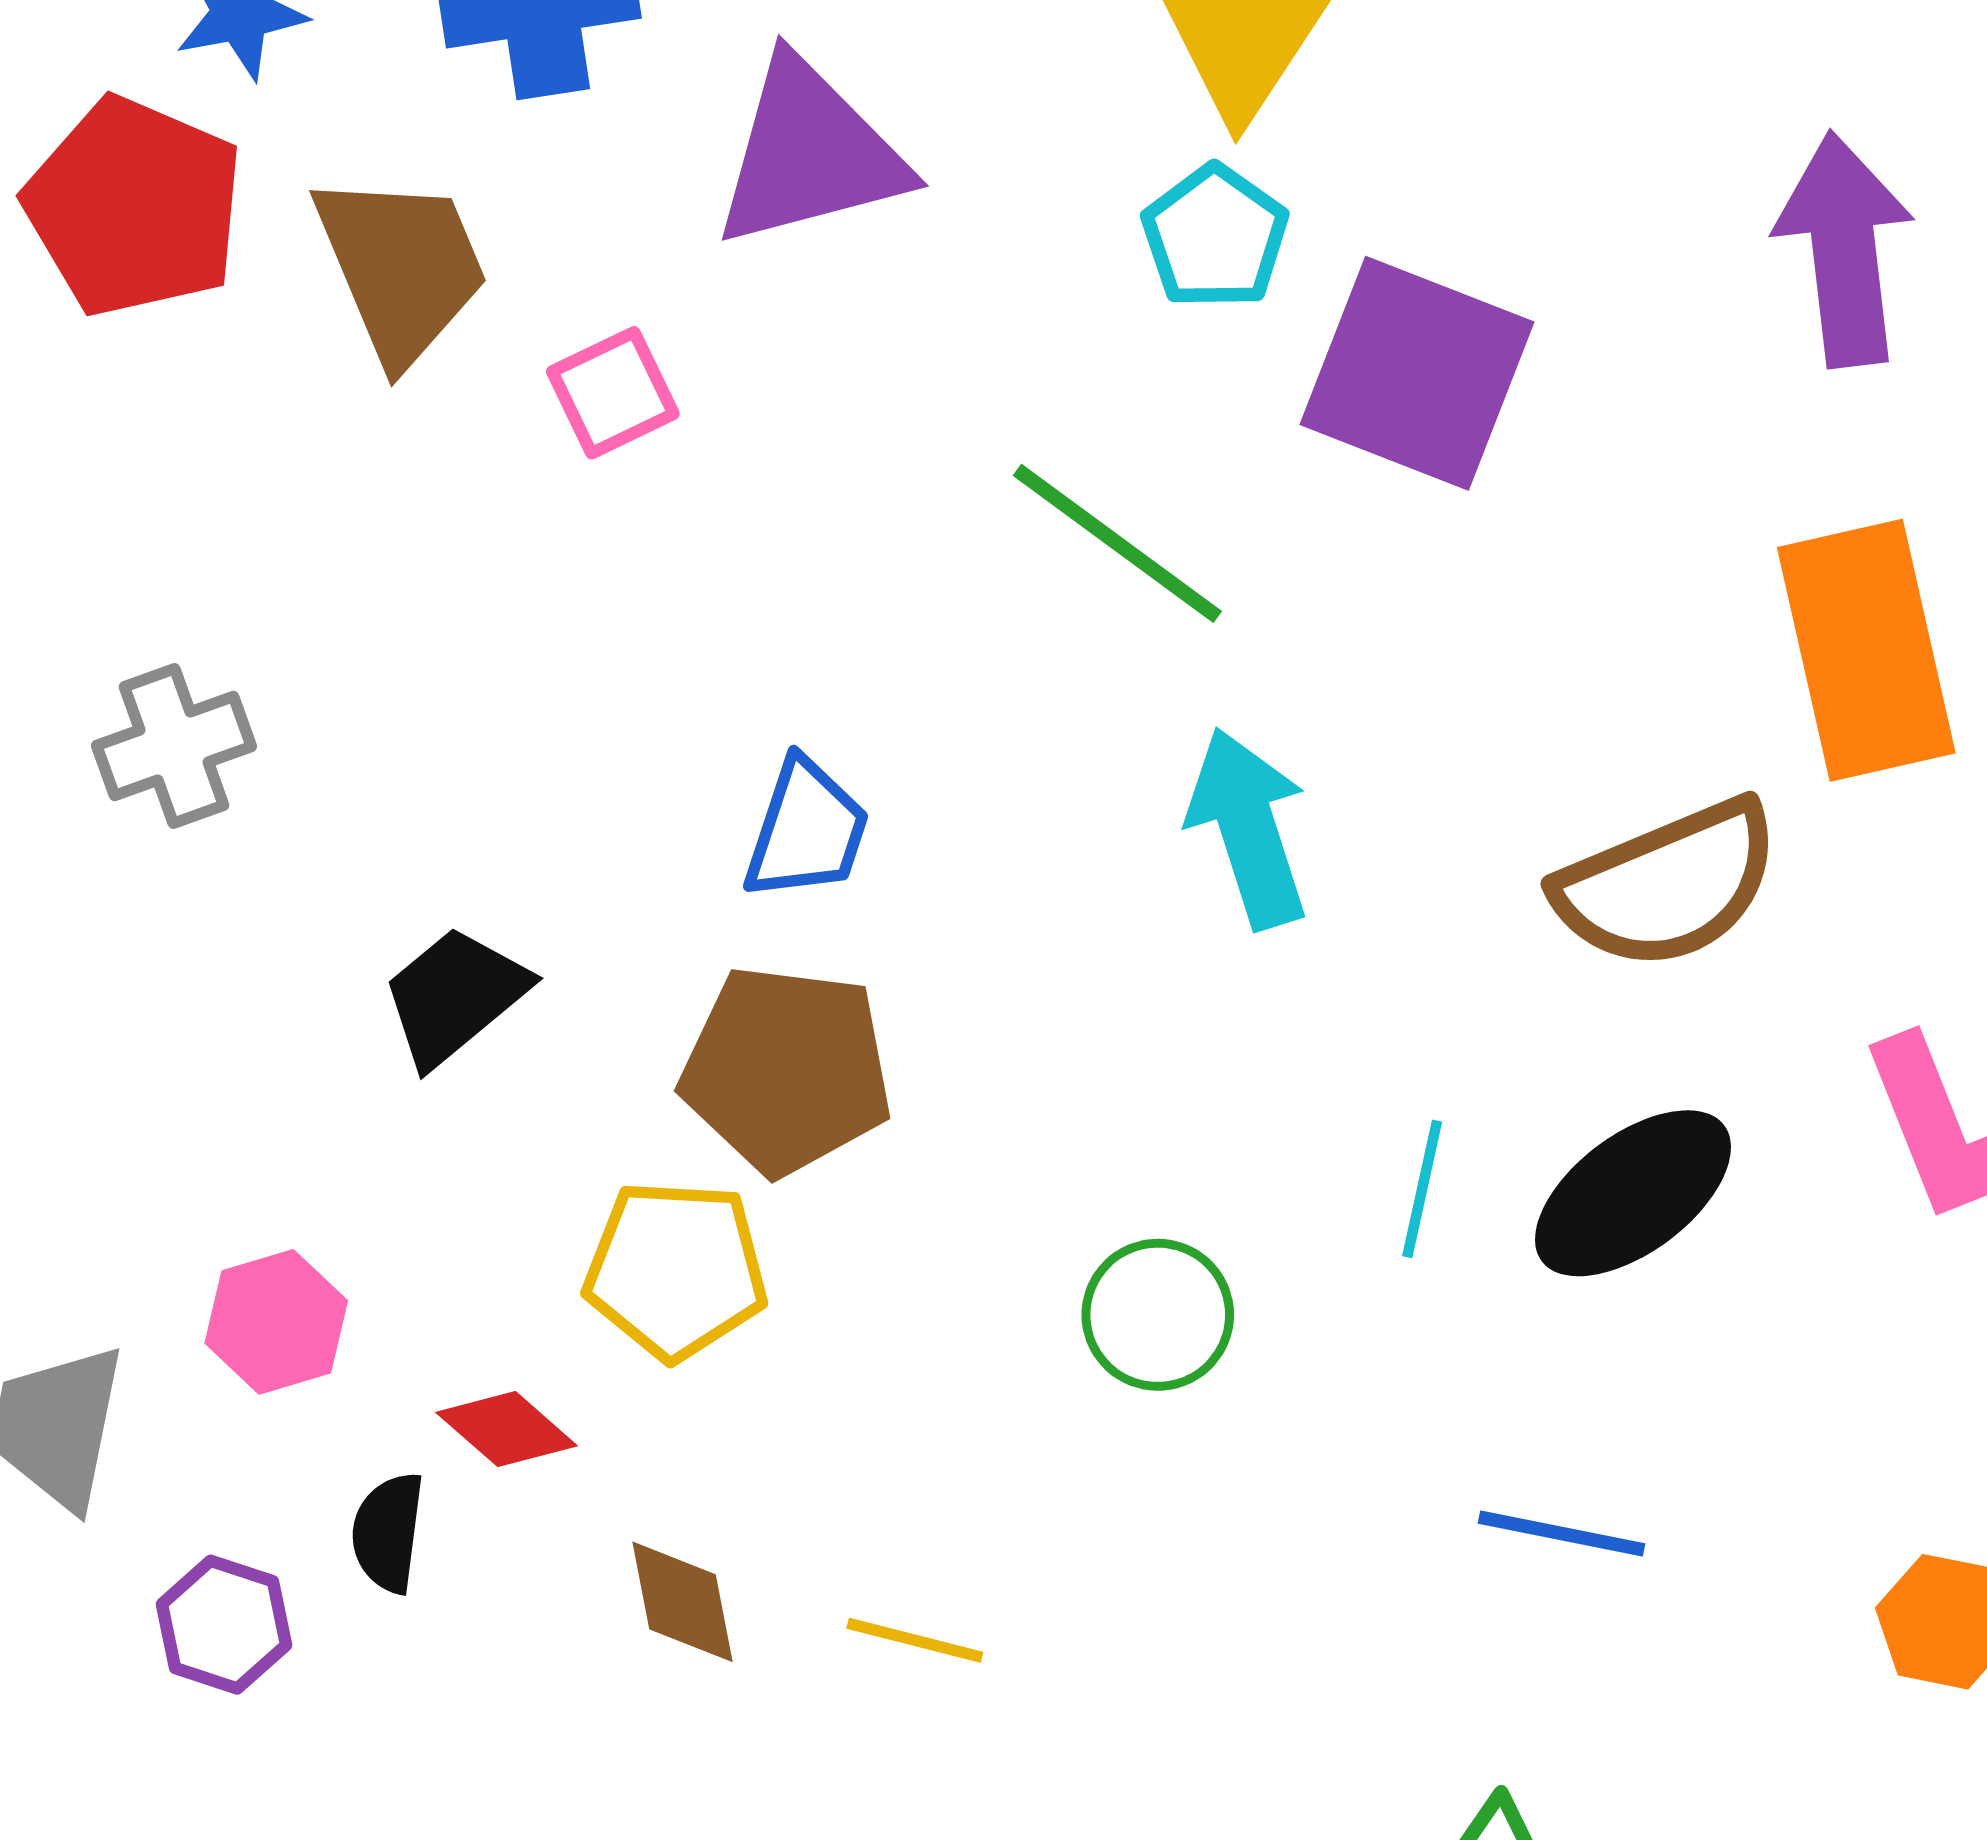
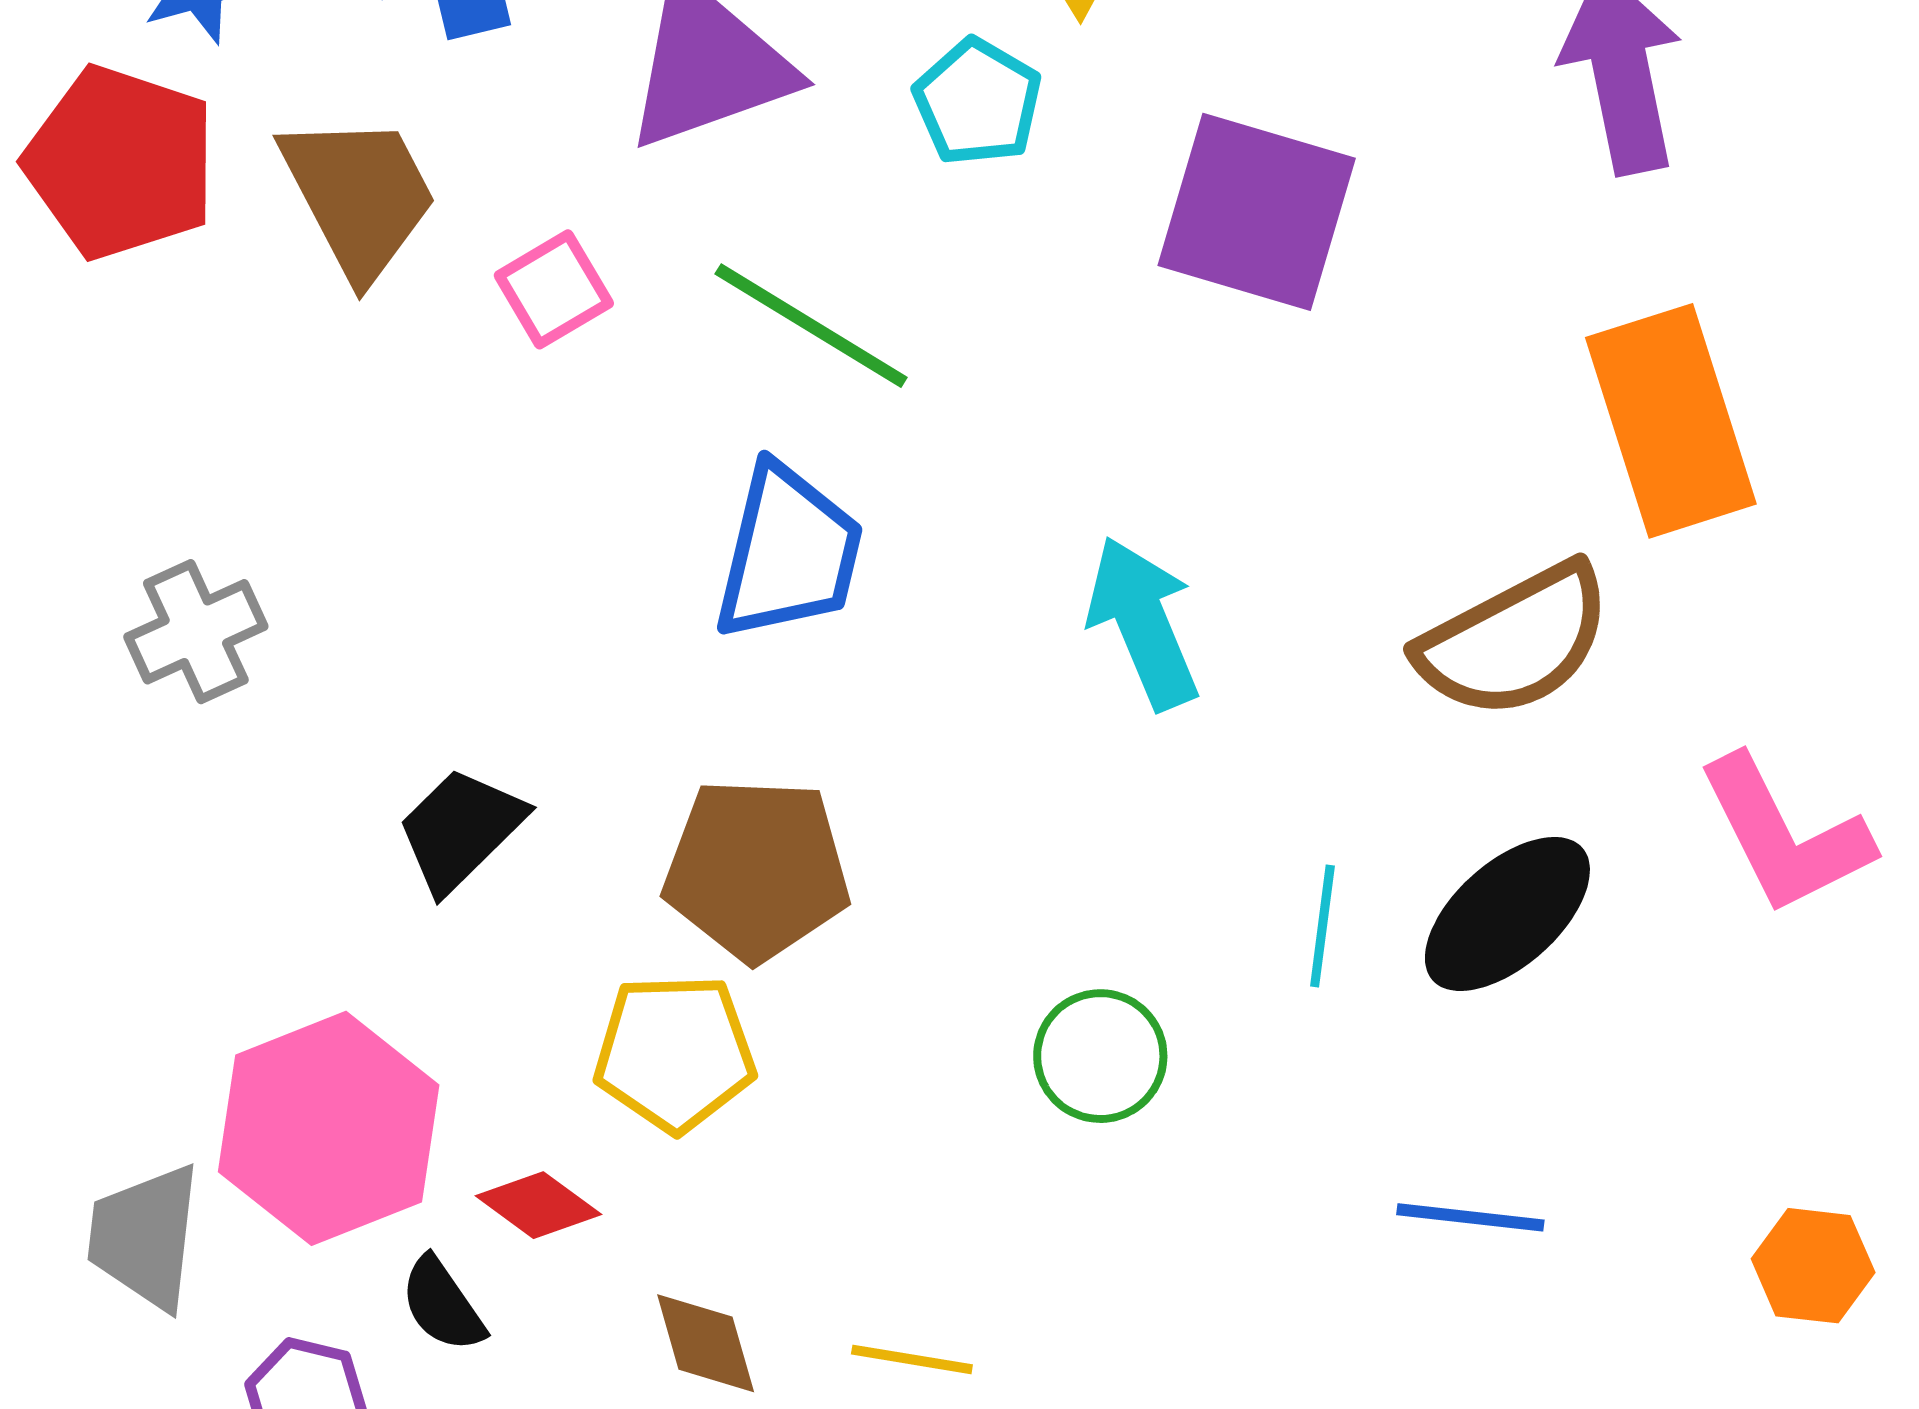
cyan pentagon: (1215, 237) -> (978, 102), moved
green line: (1117, 543) -> (811, 326), moved
blue trapezoid: (807, 830) -> (789, 553), moved, size x1.4
pink hexagon: (276, 1322) -> (329, 1128), size x1.8
black semicircle: (388, 1532) -> (442, 1304), turned -37

